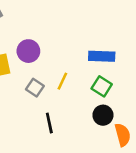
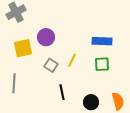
green square: (102, 86) -> (102, 64), turned -35
black circle: (103, 115) -> (91, 102), moved

